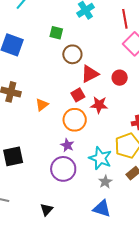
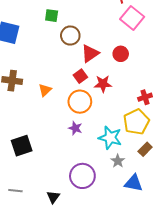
purple circle: (63, 169) -> (82, 176), moved
blue triangle: (102, 209) -> (134, 183), moved
black triangle: (47, 210) -> (53, 197), moved

